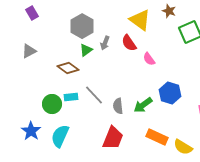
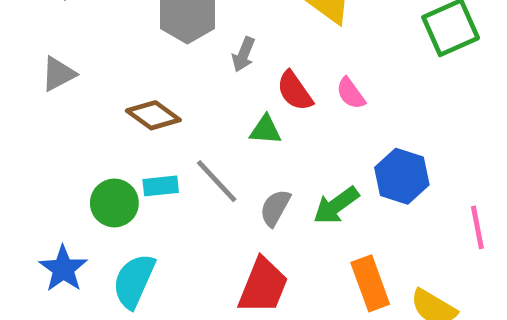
red semicircle: (129, 43) -> (295, 91), moved
green triangle: (86, 50) -> (265, 130), moved, turned 40
gray semicircle: (118, 106) -> (275, 208), turned 35
orange rectangle: (157, 137) -> (370, 283), turned 45

